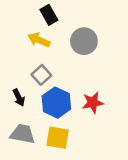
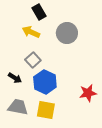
black arrow: (19, 98) -> (15, 78), turned -32
red star: (93, 103) -> (88, 93), moved

